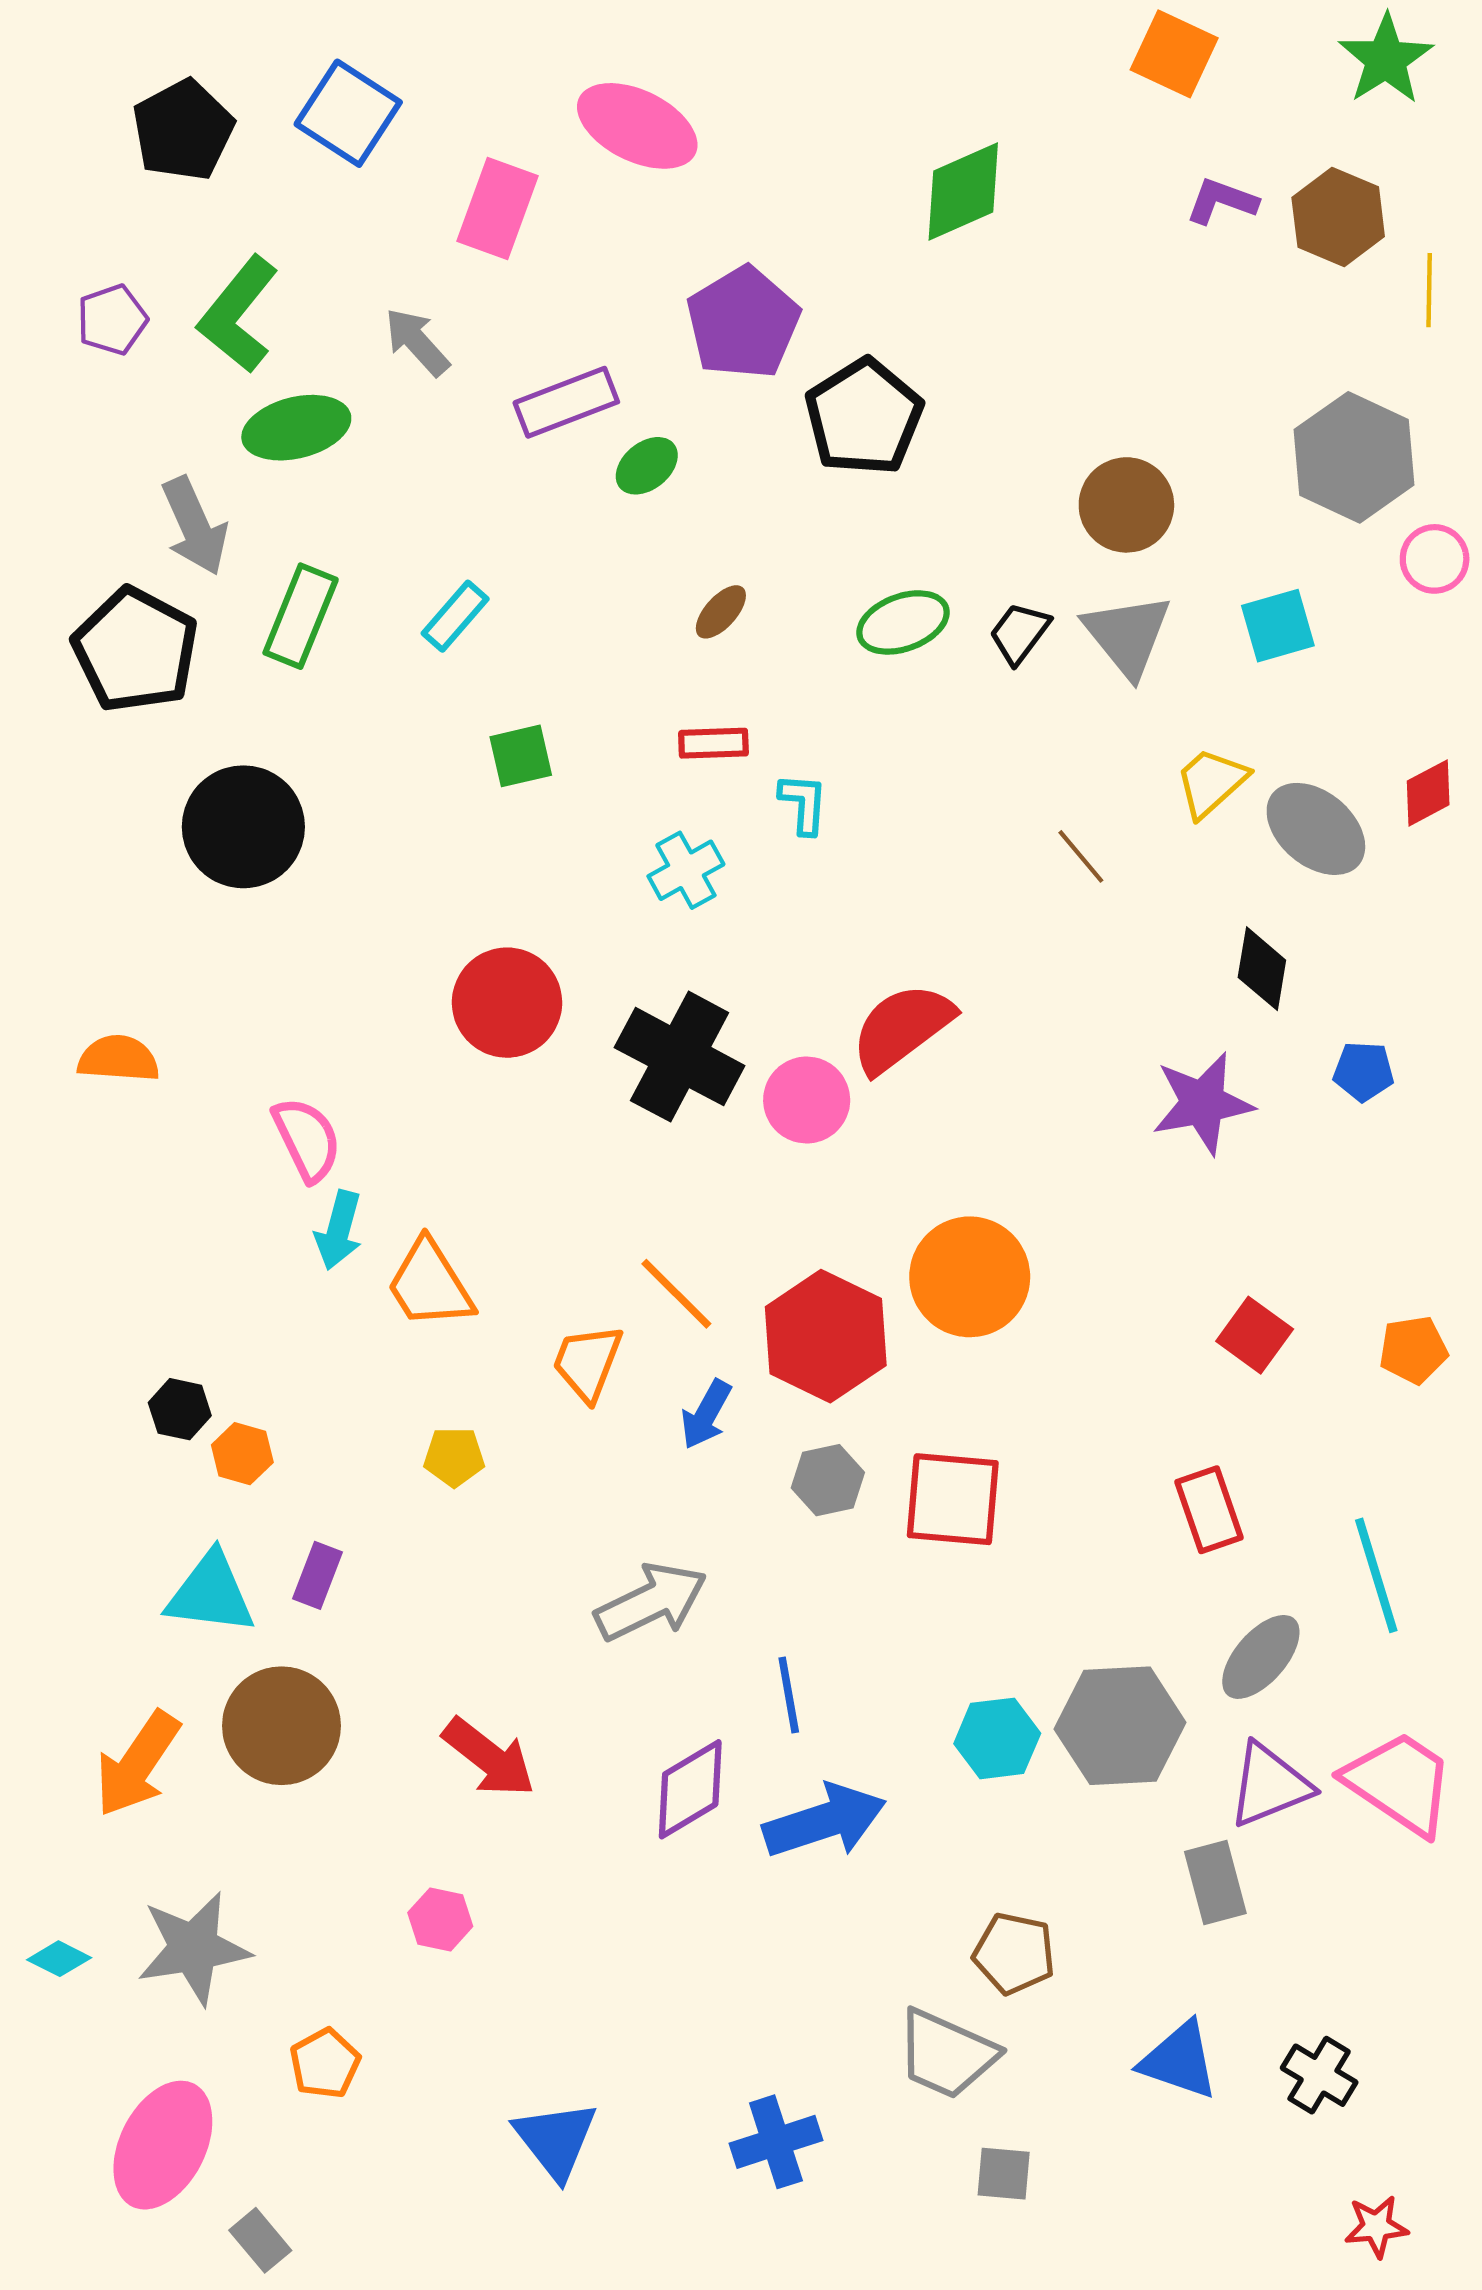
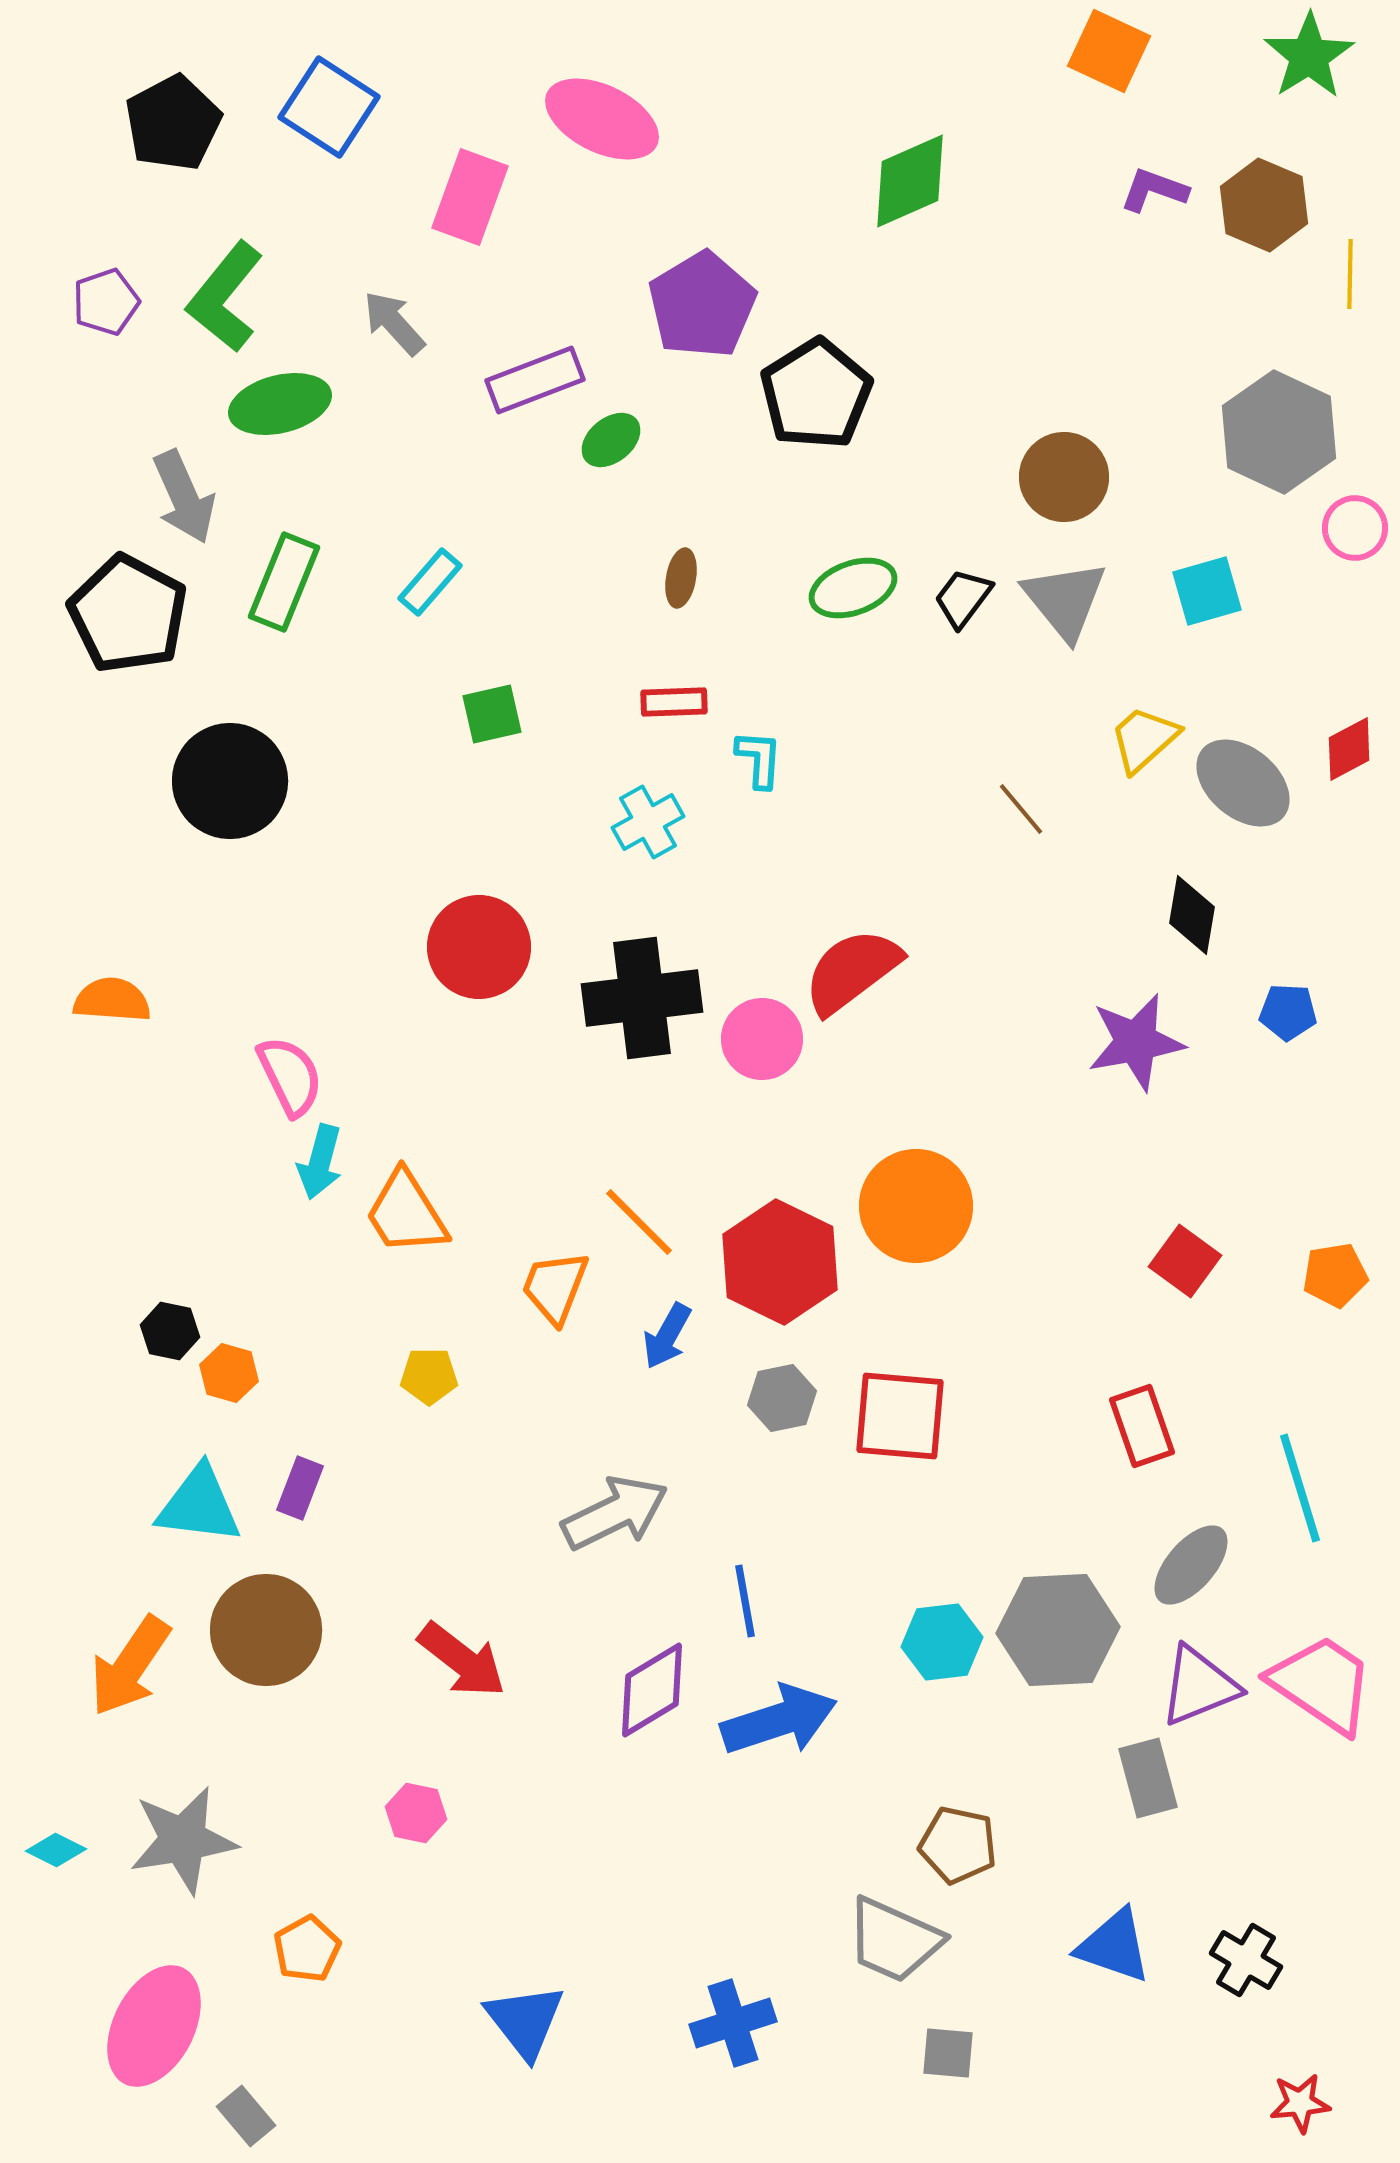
brown ellipse: (721, 612) -> (681, 578), turned -32
black cross: (680, 1057) -> (642, 998), turned -35

